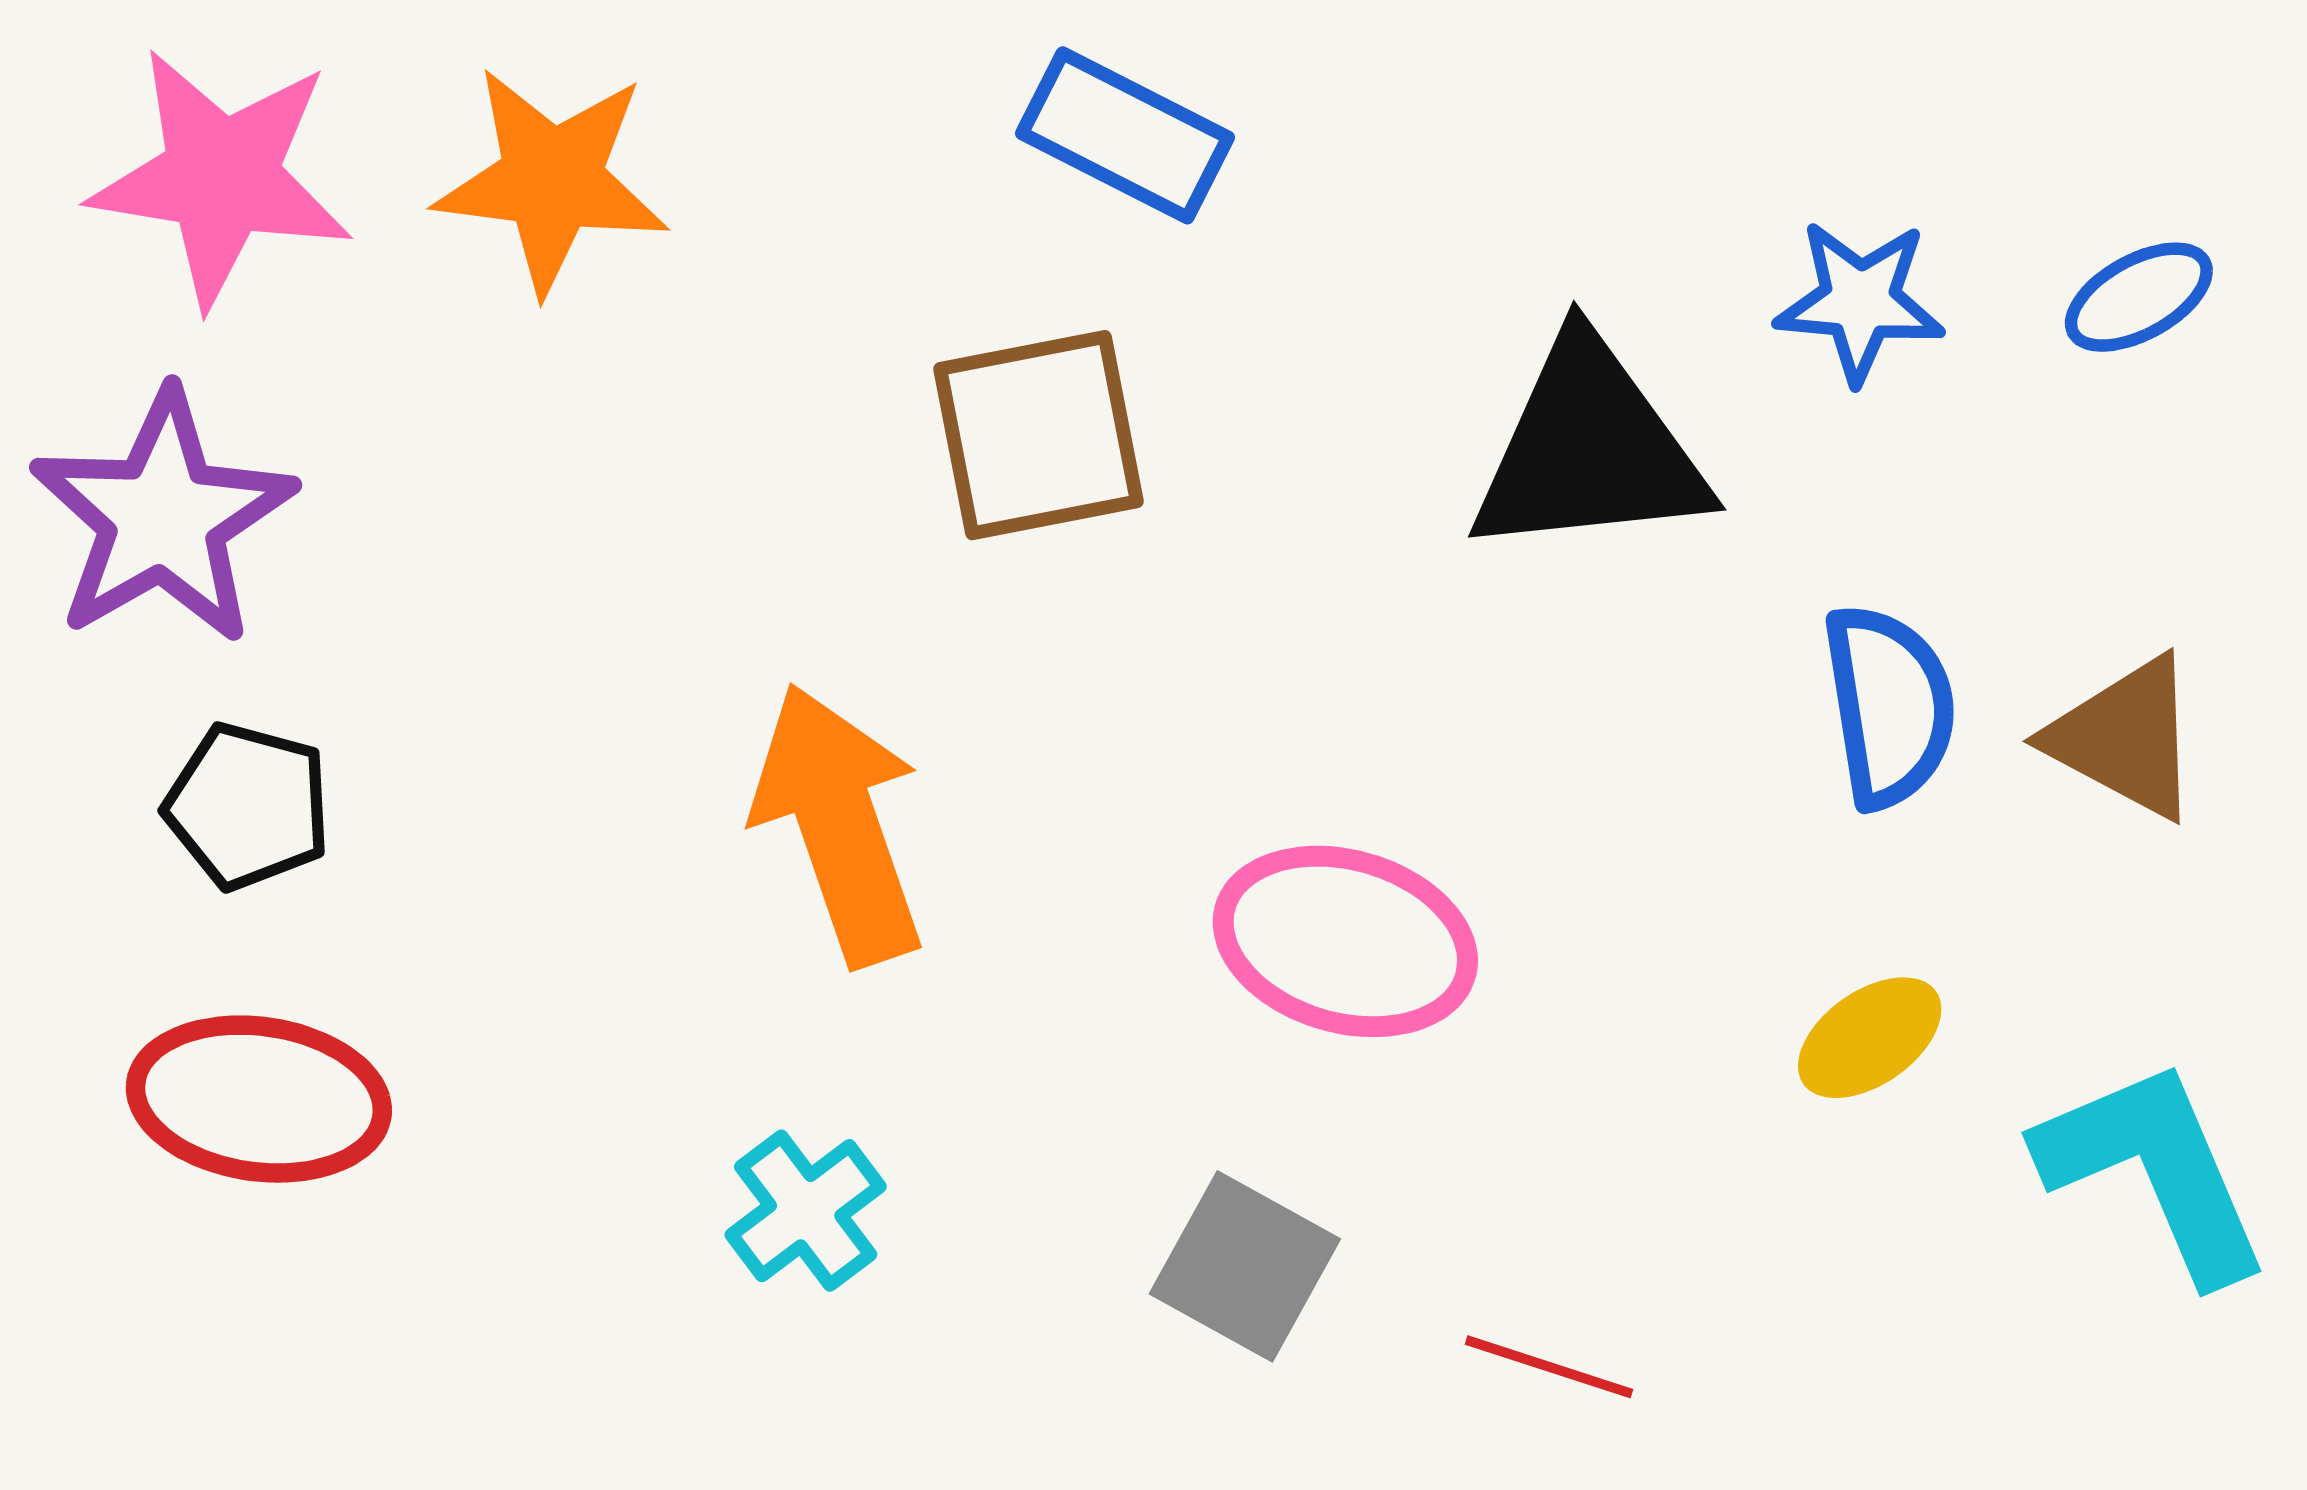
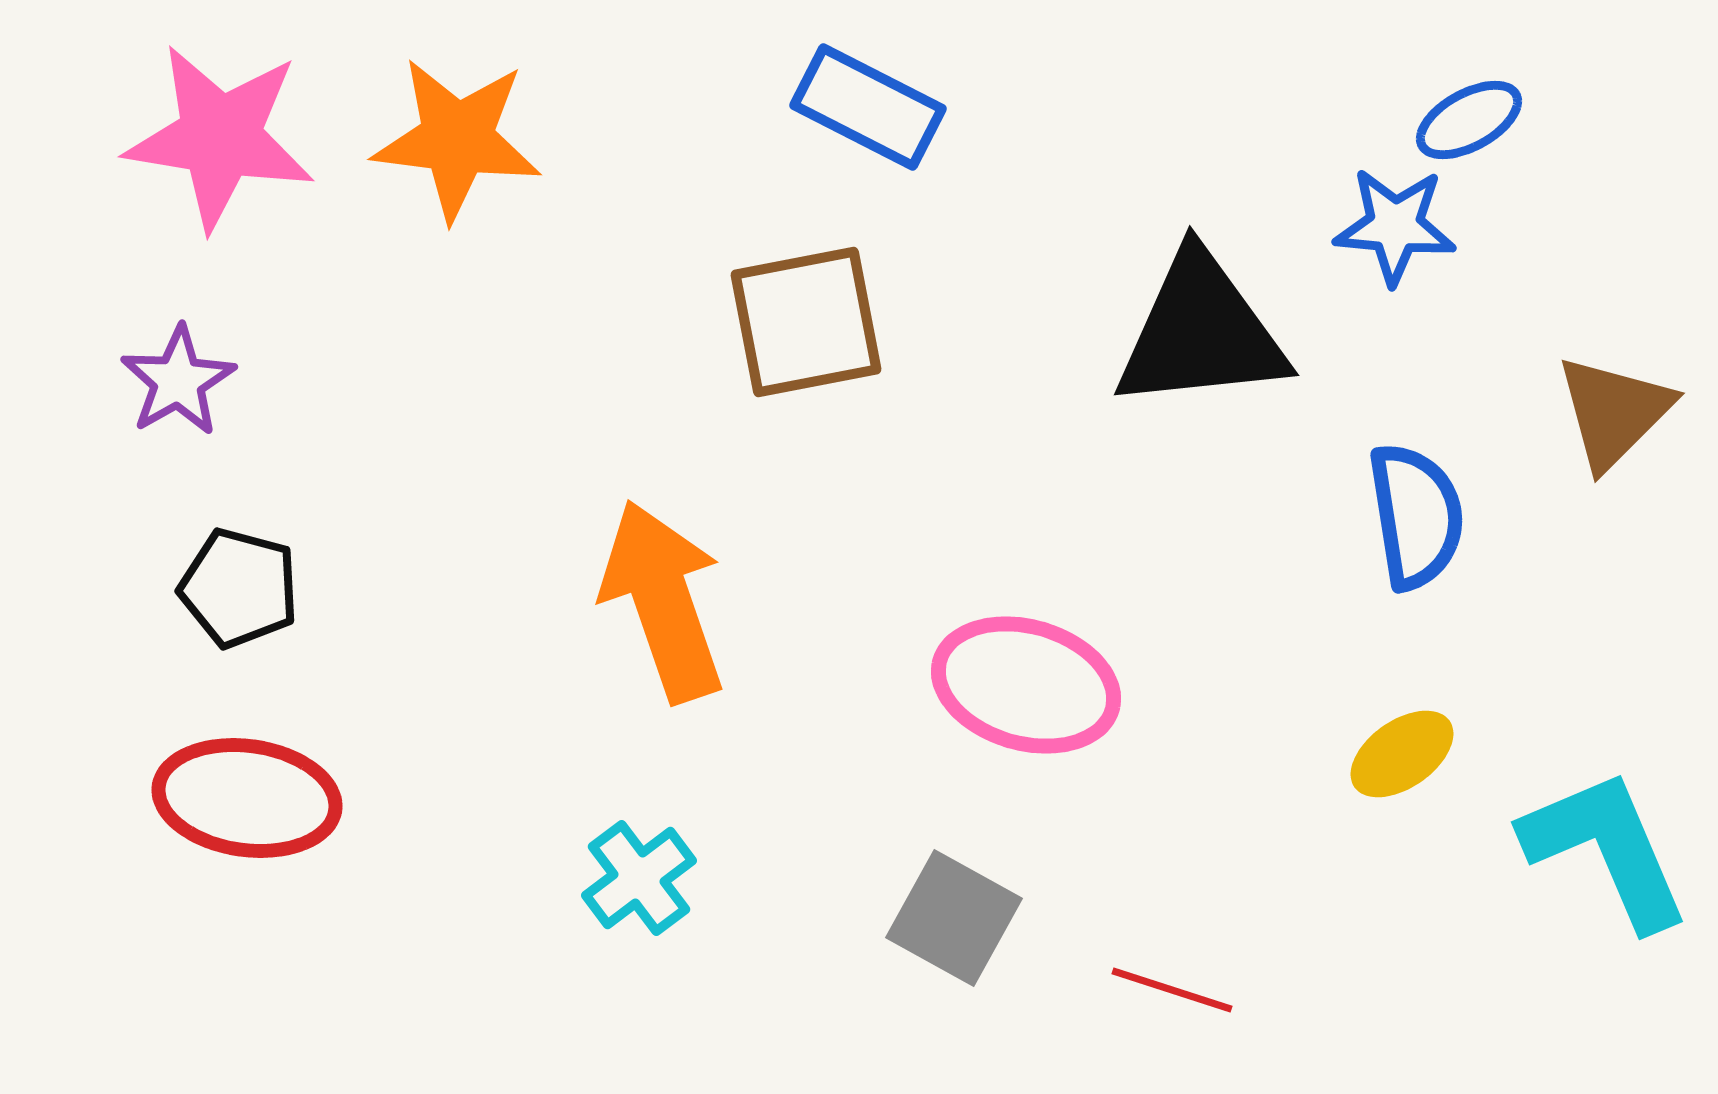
blue ellipse: (2139, 297) -> (1469, 120), moved
purple star: (163, 517) -> (178, 381), size x0.6
brown triangle: (2125, 738) -> (1614, 412), moved, turned 47

